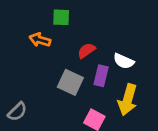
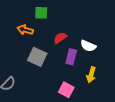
gray square: (70, 82) -> (37, 57), moved
yellow arrow: (128, 100) -> (91, 75), size x0.7

